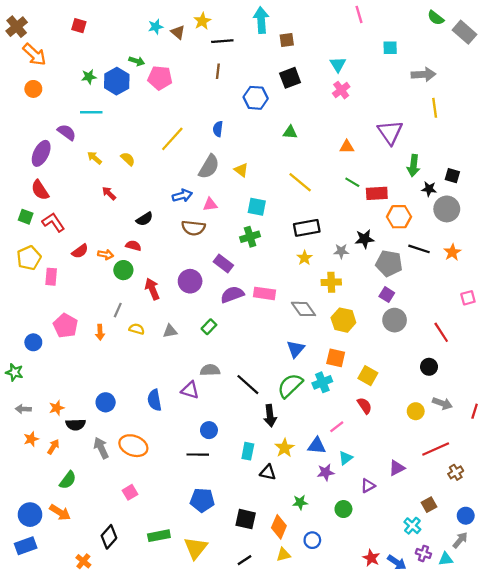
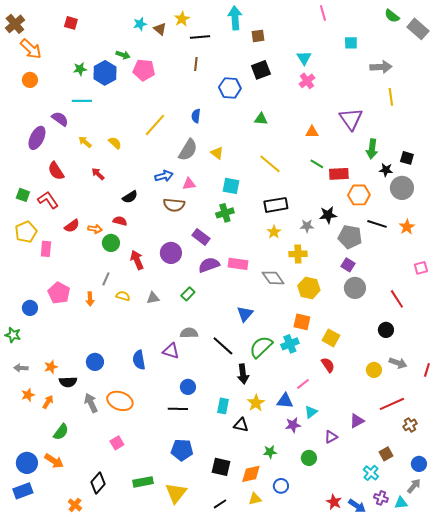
red semicircle: (40, 190) -> (56, 171), moved
blue triangle: (296, 349) -> (245, 314), moved
orange diamond: (279, 527) -> (251, 474), turned 55

